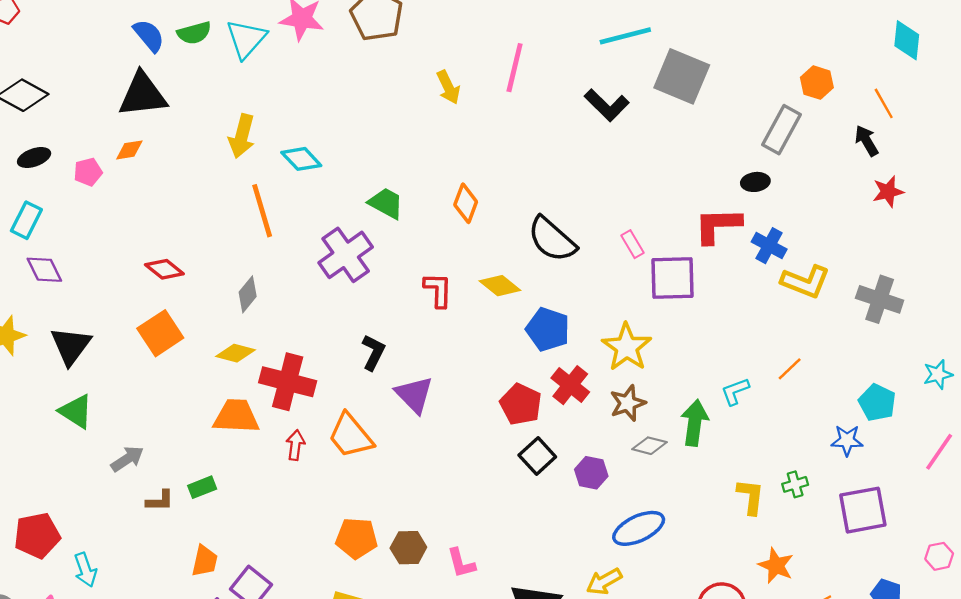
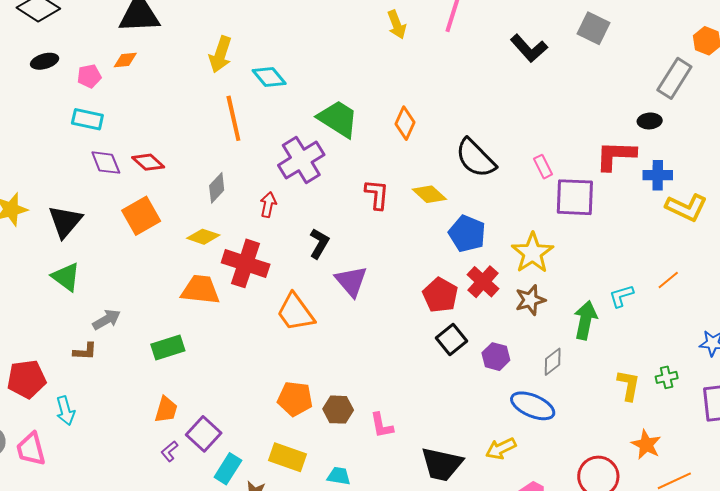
gray square: (682, 76) -> (593, 28), size x0.7
green trapezoid: (386, 203) -> (338, 119), size x1.4
cyan rectangle: (26, 220) -> (87, 119), moved, turned 72
blue cross: (769, 246) -> (658, 175), turned -32
purple diamond: (44, 270) -> (106, 163), moved
red arrow: (295, 445) -> (268, 205), moved
gray diamond: (650, 446) -> (553, 362), moved, turned -56
green rectangle: (202, 487) -> (168, 347), size x1.4
brown L-shape: (160, 501) -> (85, 351), moved
blue ellipse: (639, 528) -> (533, 406), turned 45

